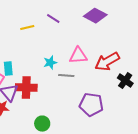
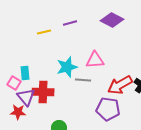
purple line: (53, 19) -> (70, 23), turned -48
red arrow: (107, 62) -> (120, 85), moved
cyan star: (50, 63) -> (67, 67), size x1.5

